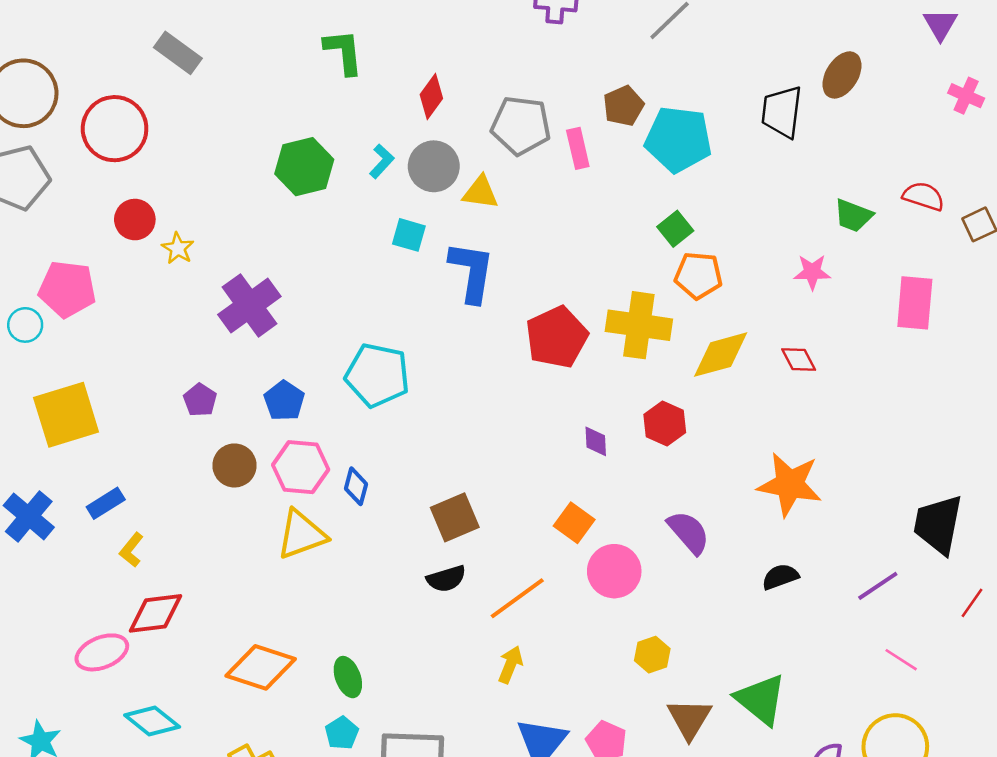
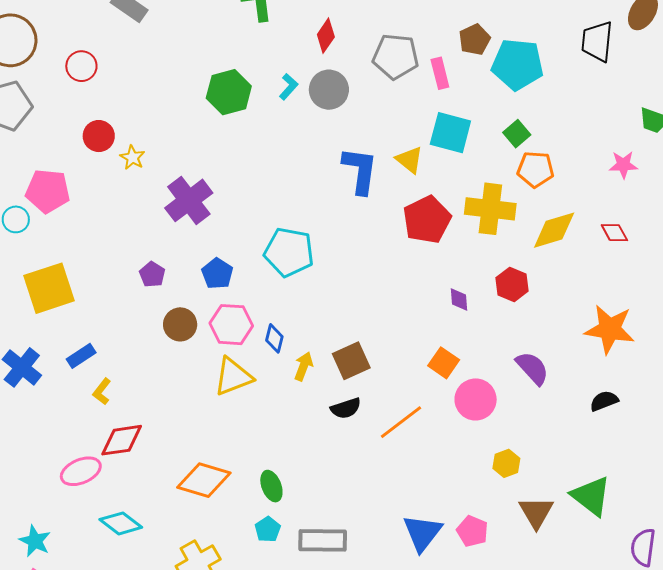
red circle: (115, 129) -> (81, 66), size x0.6
yellow triangle: (480, 192) -> (409, 160), moved, turned 32
cyan square: (409, 235) -> (450, 133), moved, size x1.6
yellow arrow: (510, 665) -> (304, 366), moved

